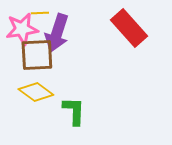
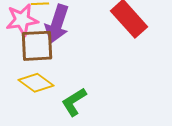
green L-shape: (74, 111) -> (74, 102), turned -124

